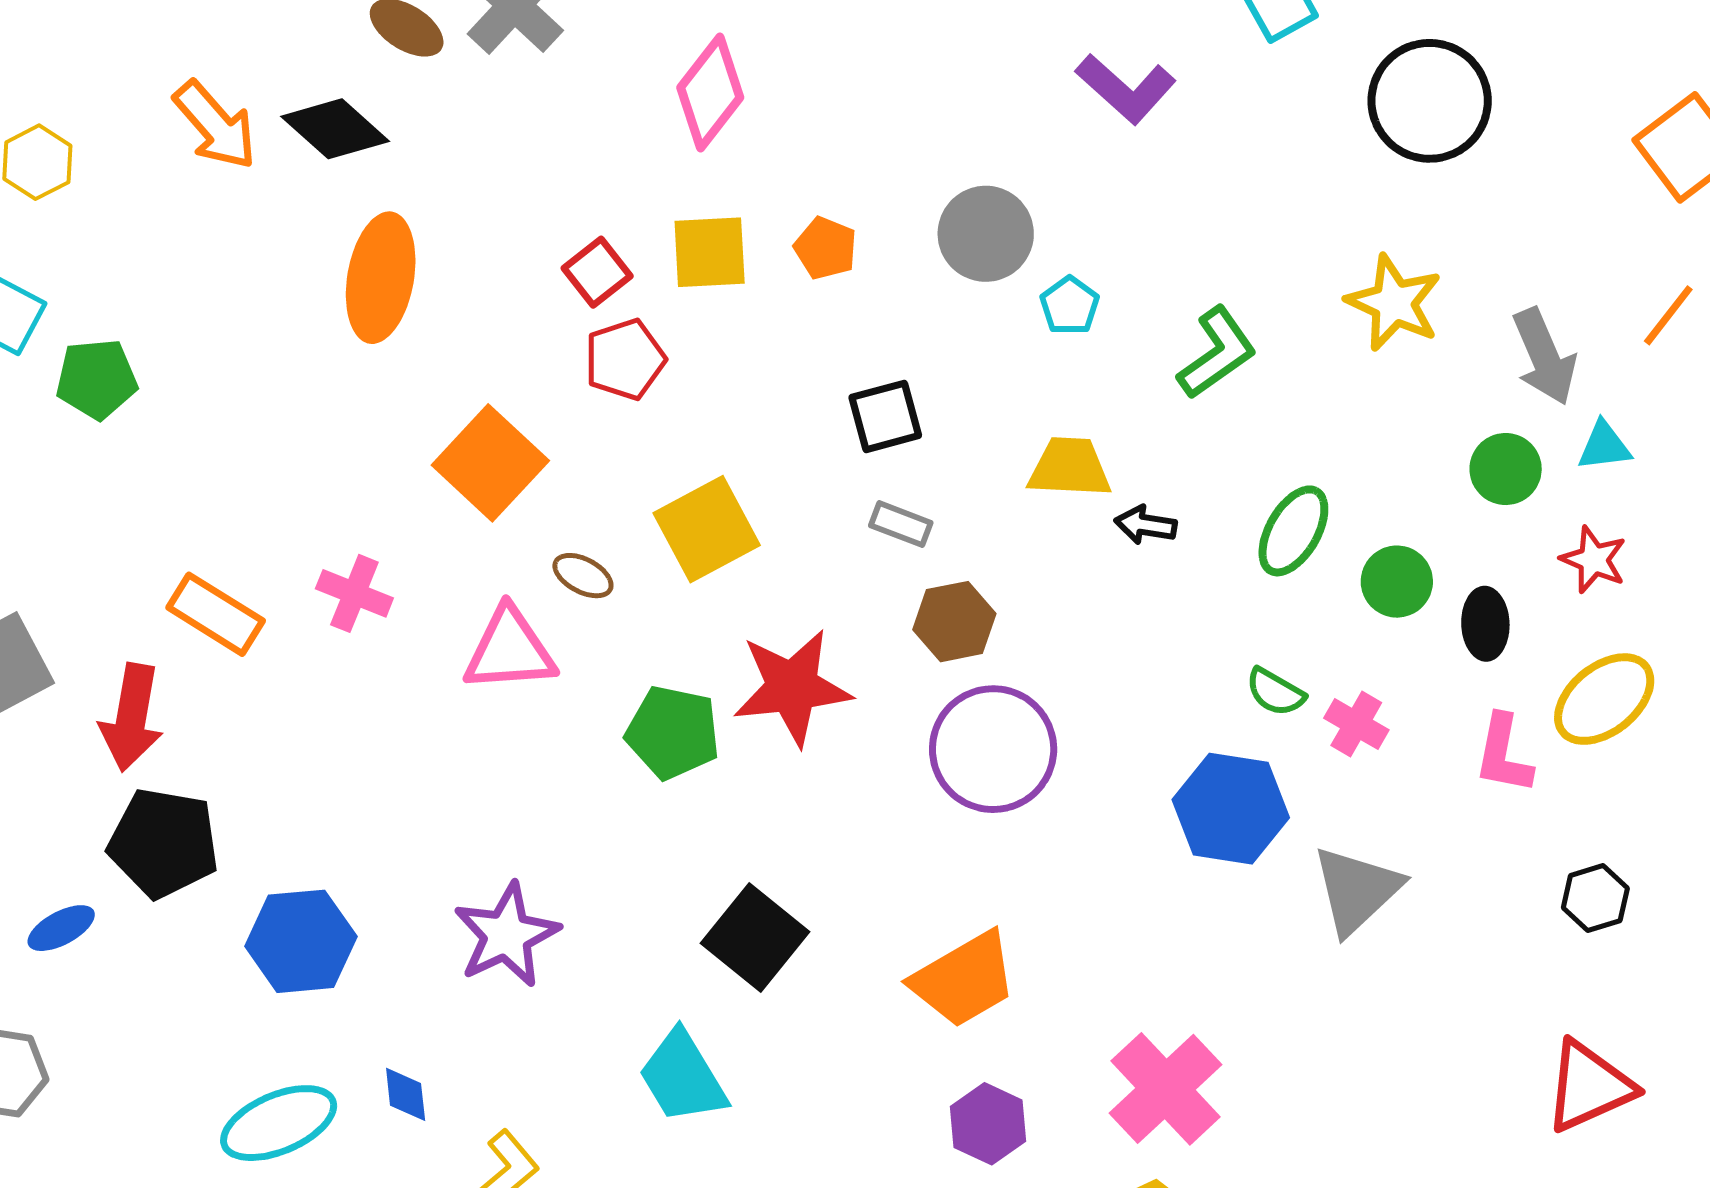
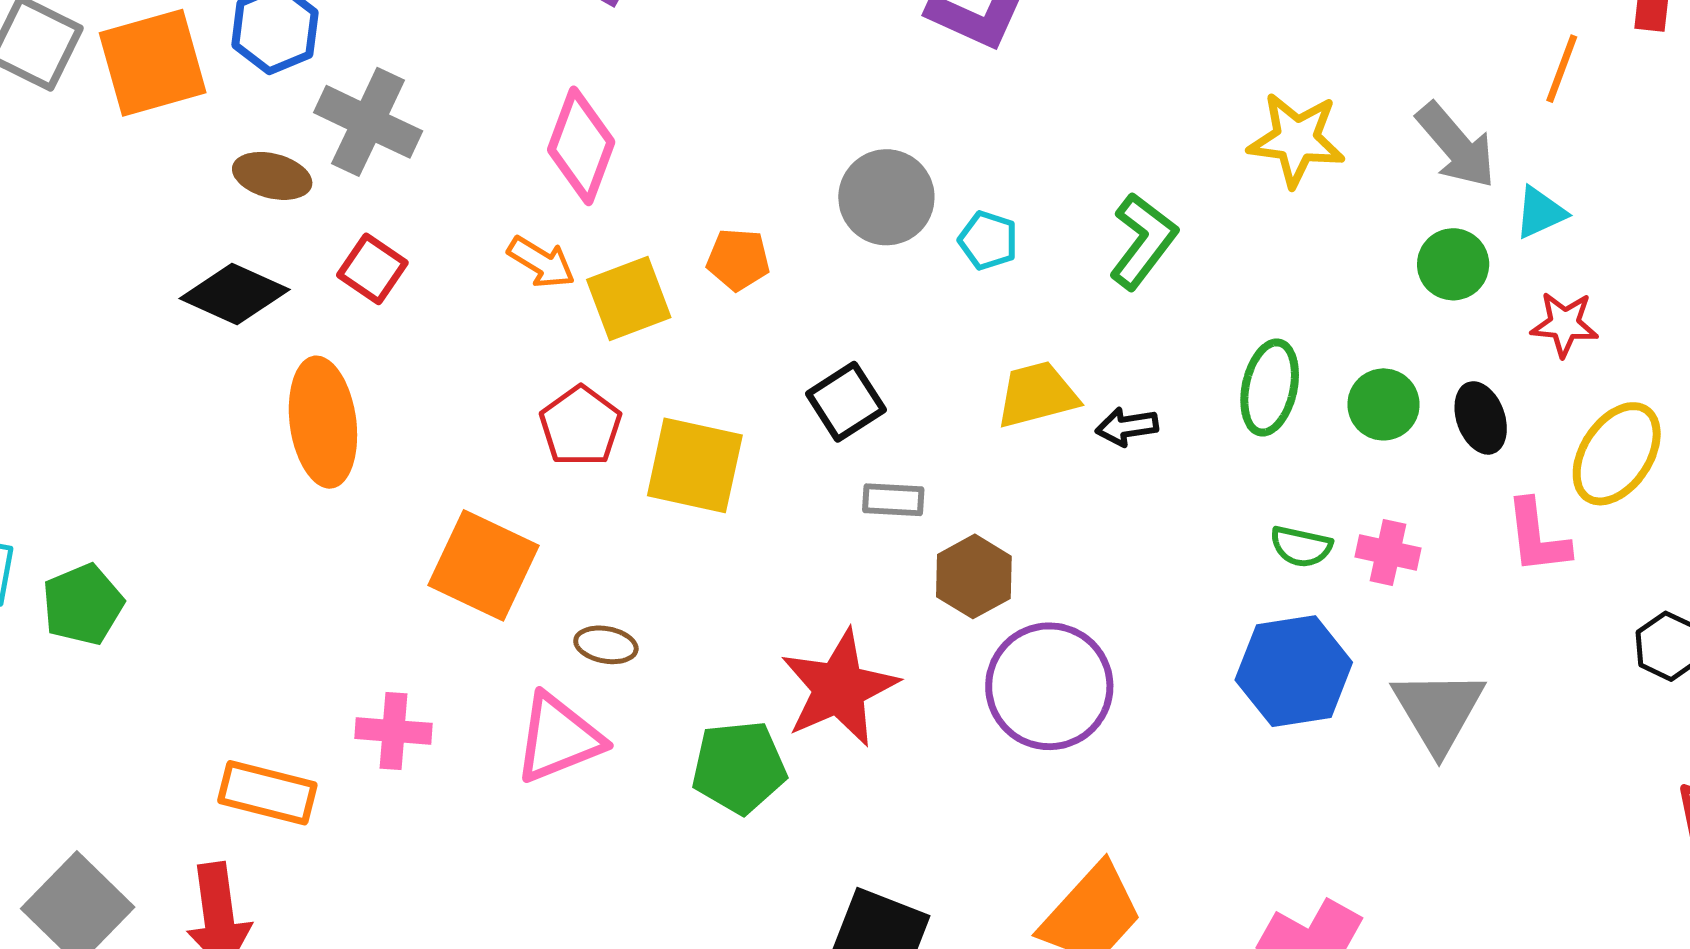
orange arrow: (215, 125) -> (541, 262), moved, size x0.7
red square: (597, 272) -> (372, 269), moved
yellow square: (707, 529) -> (695, 465), moved, turned -32

